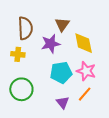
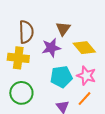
yellow diamond: (84, 43) -> (84, 48), turned -30
yellow cross: (18, 54) -> (18, 58), size x1.5

